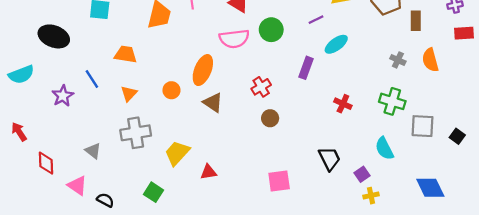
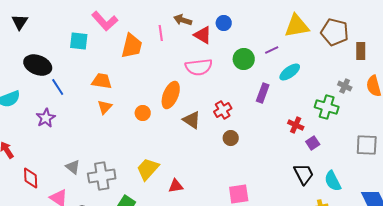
green circle: (271, 30) -> (244, 59), moved
blue line: (92, 79) -> (58, 87), moved
orange triangle: (129, 94) -> (105, 107), moved
green cross: (392, 101) -> (327, 107), moved
brown triangle: (213, 103) -> (192, 120), moved
gray cross: (136, 133) -> (102, 176), moved
cyan semicircle: (384, 148) -> (333, 181), moved
black trapezoid: (329, 159) -> (304, 174), moved
purple square: (362, 174) -> (313, 143), moved

